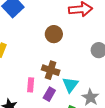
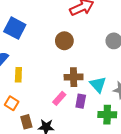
pink rectangle: (31, 85) -> (59, 98), turned 56

